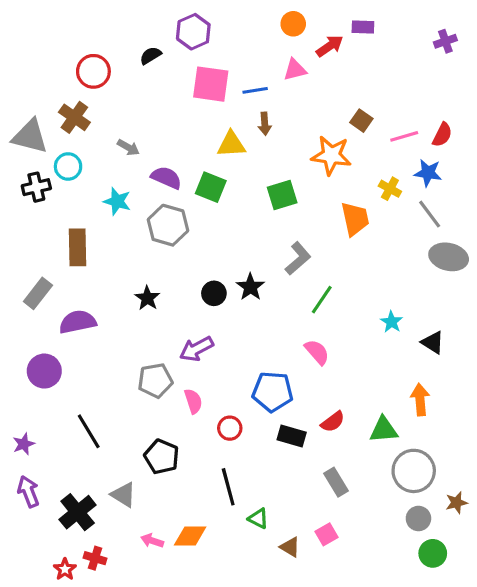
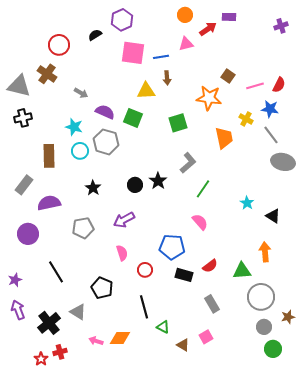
cyan circle: (68, 166) -> (80, 151), moved
gray pentagon: (155, 381) -> (83, 228), moved
red cross: (95, 558) -> (60, 352), turned -32

